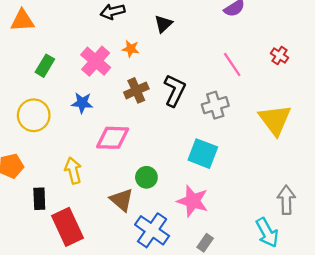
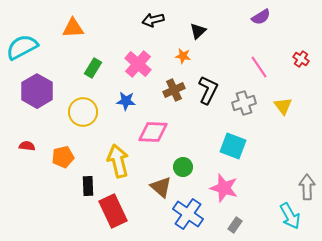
orange star: (131, 49) -> (183, 56), moved
yellow triangle: (275, 120) -> (283, 106), moved, size x0.6
yellow arrow: (73, 171) -> (118, 161), size x1.4

